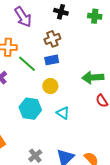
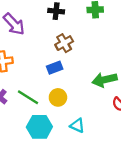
brown cross: (52, 39) -> (64, 43), moved
green line: (27, 64) -> (28, 97), moved

